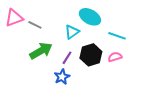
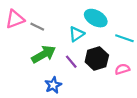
pink semicircle: (115, 57) -> (122, 69), moved
purple line: (67, 58) -> (71, 62), turned -72
blue star: (62, 77) -> (53, 85), moved

